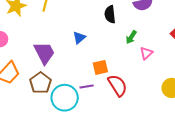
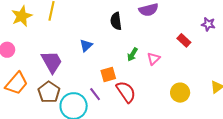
green arrow: (131, 37) -> (132, 54), moved
purple line: (87, 87) -> (95, 94), turned 64

